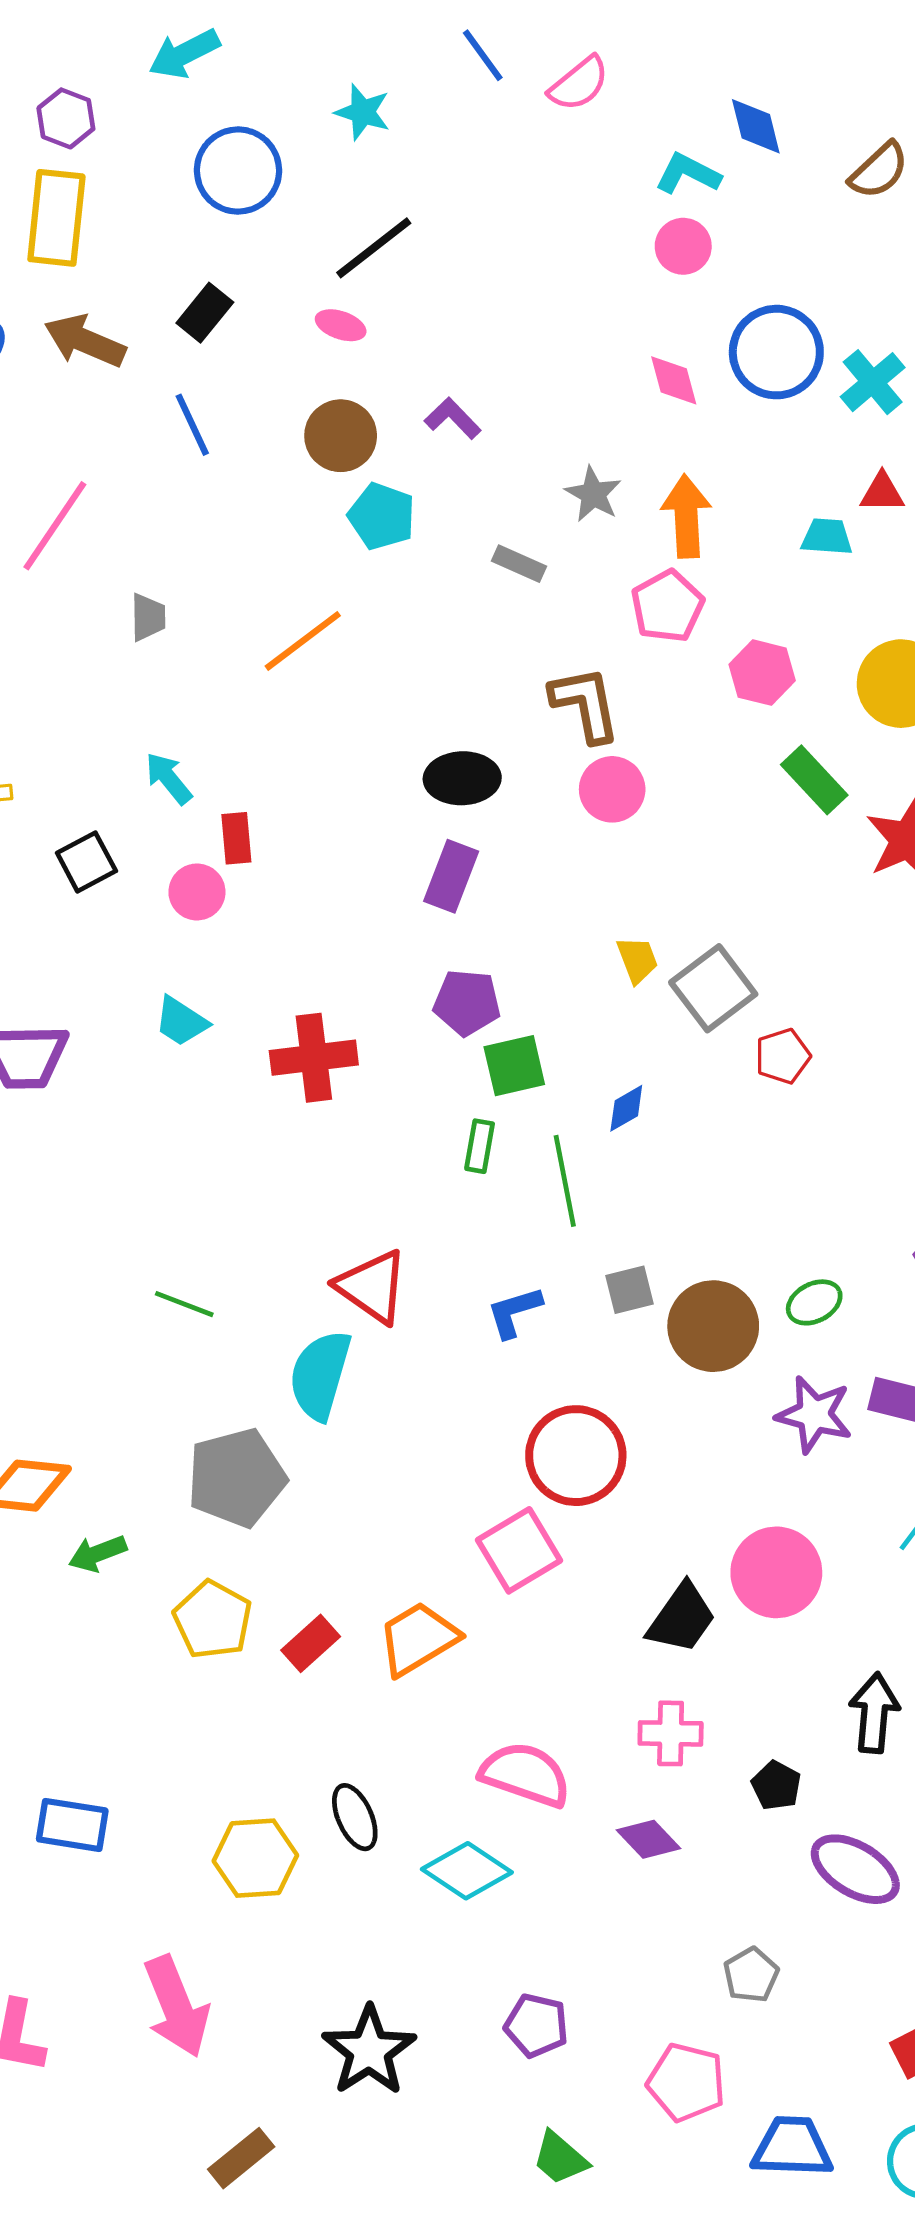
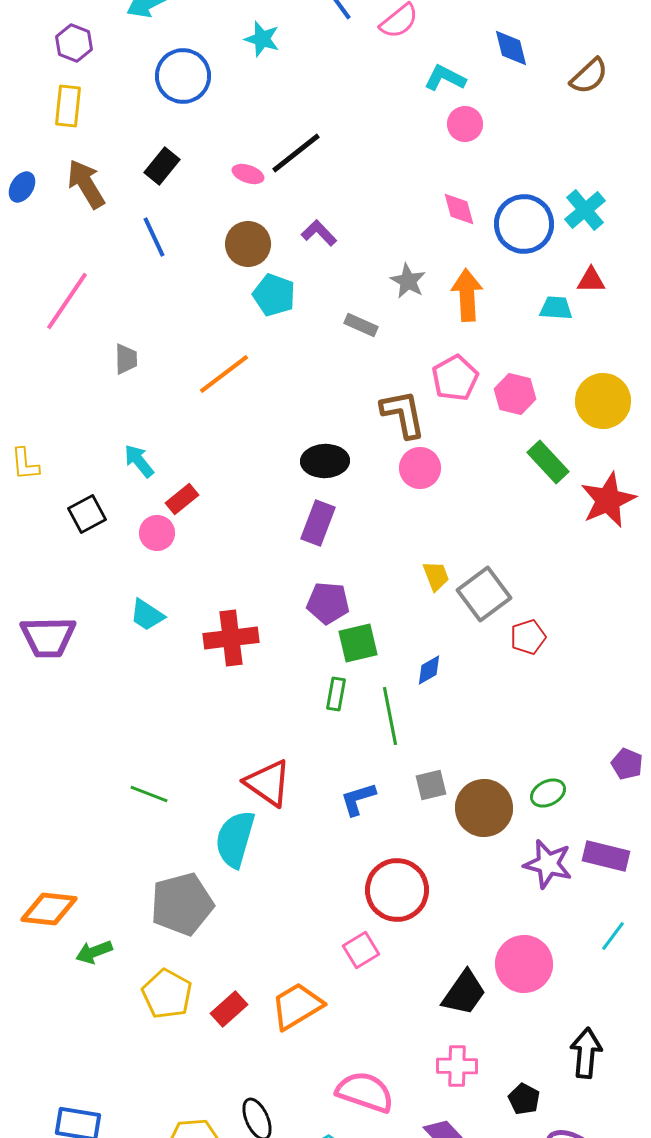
cyan L-shape: (688, 174) -> (445, 78), moved
yellow rectangle: (56, 218) -> (68, 106), size x0.7
black line: (374, 248) -> (296, 153), moved
brown arrow: (85, 341) -> (86, 184), turned 36
blue circle: (776, 352) -> (524, 224), moved
pink pentagon: (667, 606) -> (455, 378), moved
red rectangle: (236, 838) -> (182, 499), turned 56
pink square: (519, 1550) -> (361, 950), size x0.7

